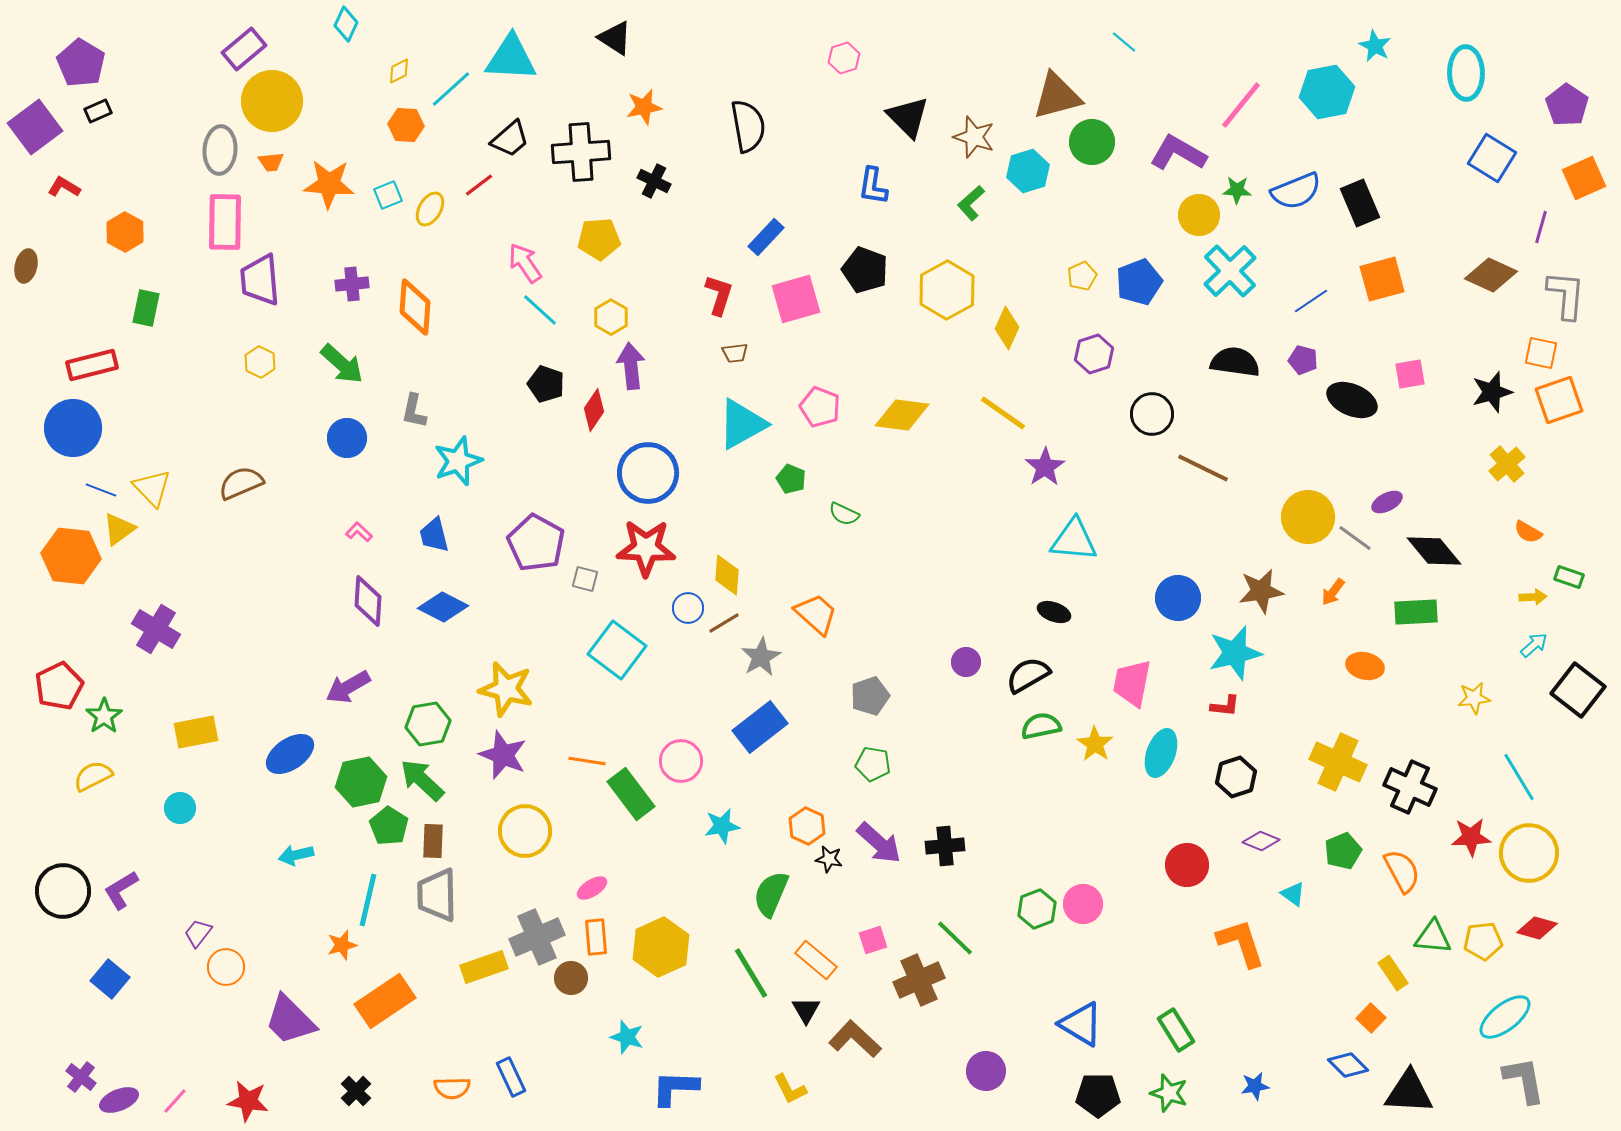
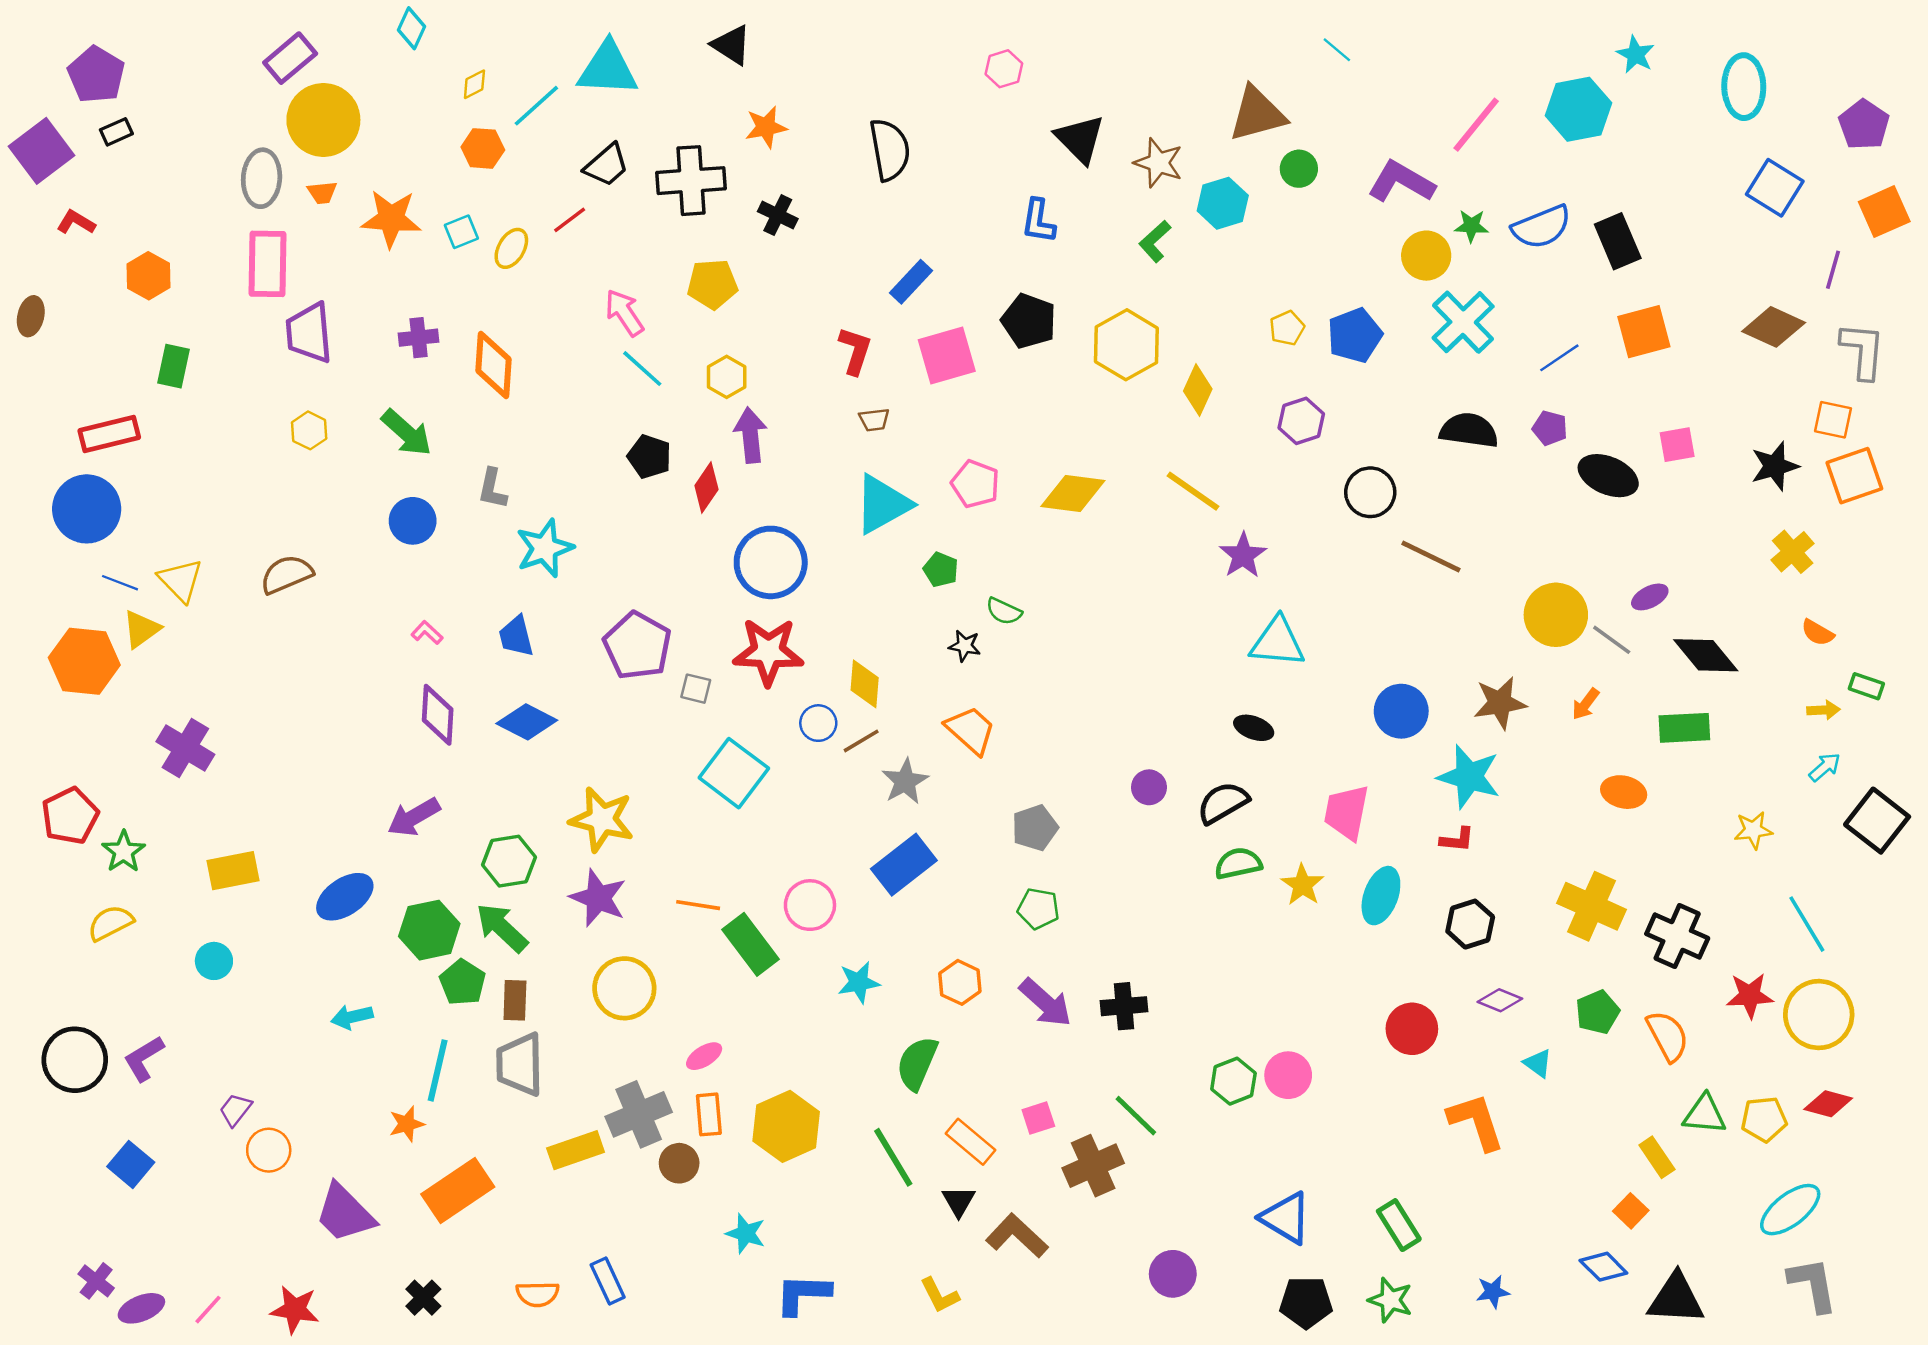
green circle: (1092, 142) -> (1299, 169), size x0.7
cyan star: (1235, 653) -> (1469, 777), turned 30
black star: (829, 859) -> (965, 646), moved

